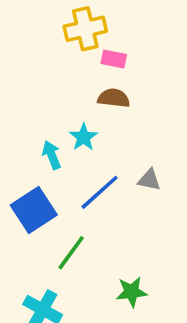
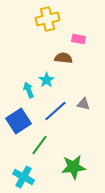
pink rectangle: (114, 59) -> (78, 39), moved
green star: (132, 292) -> (73, 167), size x1.4

